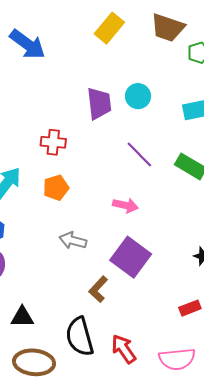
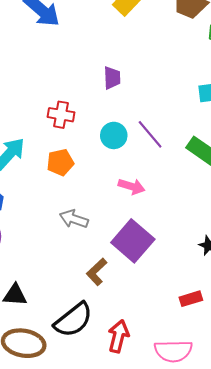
cyan circle: (138, 96) -> (114, 135), moved
purple trapezoid: (99, 103) -> (112, 78), size x0.7
black semicircle: (80, 337) -> (73, 320), turned -117
red arrow: (124, 349) -> (118, 336), turned 44

